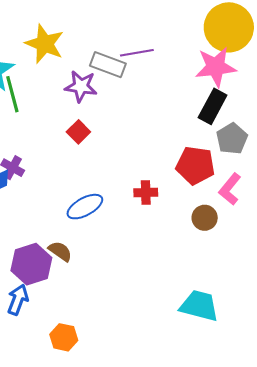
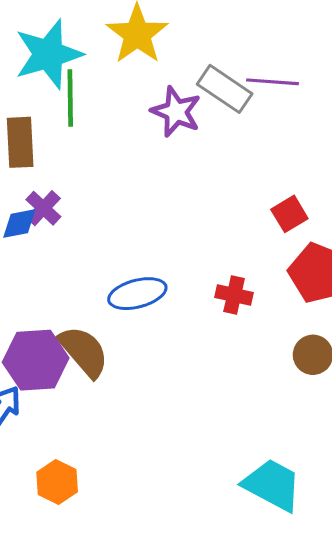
red square: (78, 132) -> (289, 214), moved
brown semicircle: (60, 251) -> (84, 351), size x1.5

